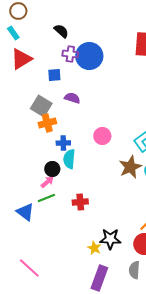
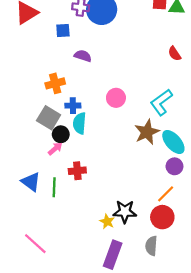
gray square: (41, 106) -> (49, 118), moved
green line: (46, 198) -> (54, 187), moved, turned -66
red cross: (80, 202) -> (77, 171), moved

